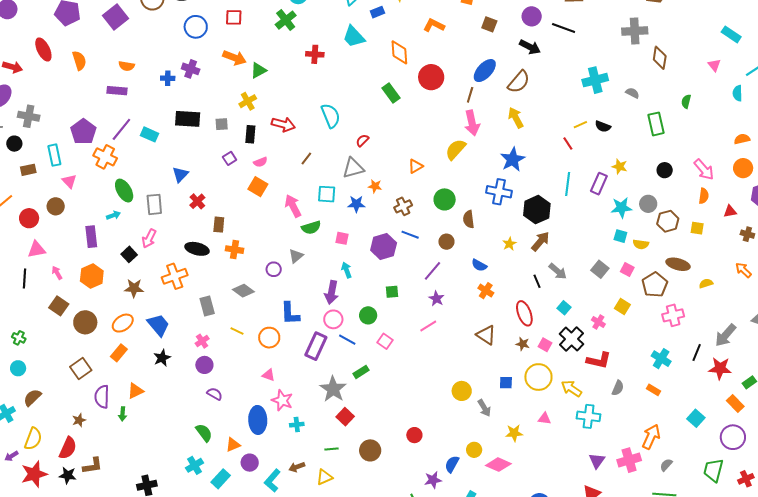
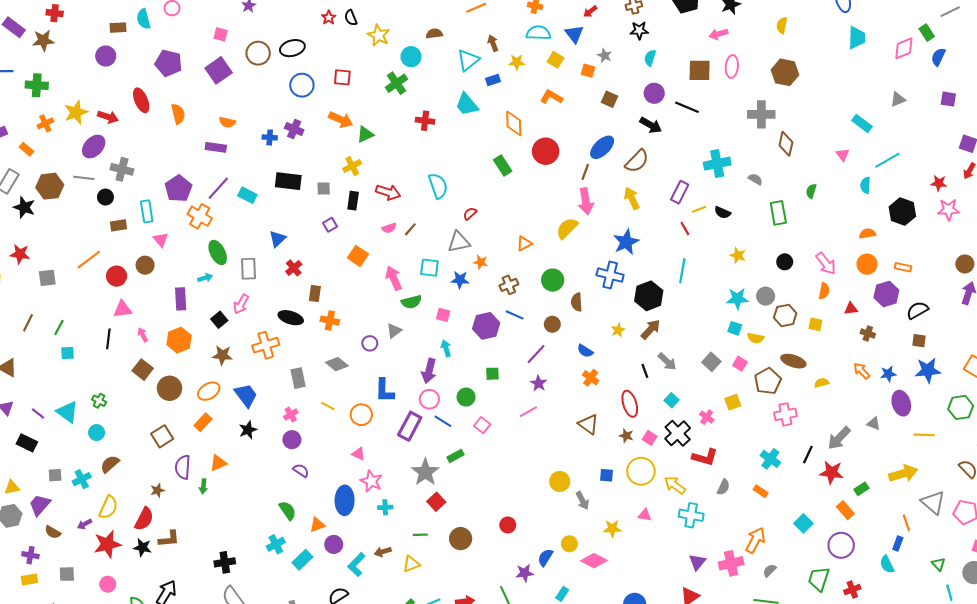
pink semicircle: (260, 162) -> (389, 228), moved
purple rectangle: (599, 184) -> (680, 192), moved
yellow square: (622, 306) -> (733, 402), turned 35

